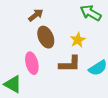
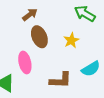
brown L-shape: (70, 64) -> (61, 80), moved

